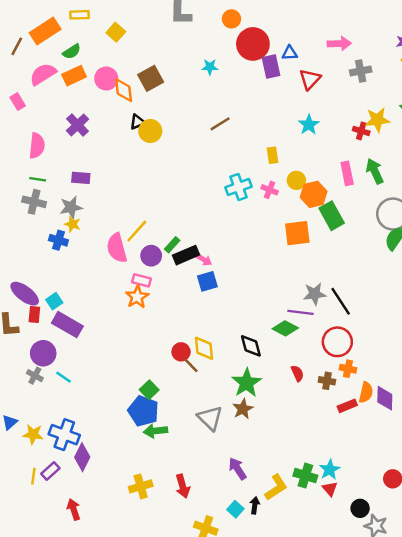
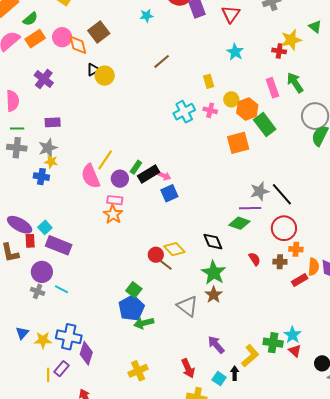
yellow diamond: (204, 348) -> (174, 249), turned -30
blue pentagon: (143, 411) -> (131, 308), turned 30
red arrow: (183, 486) -> (188, 368), moved

